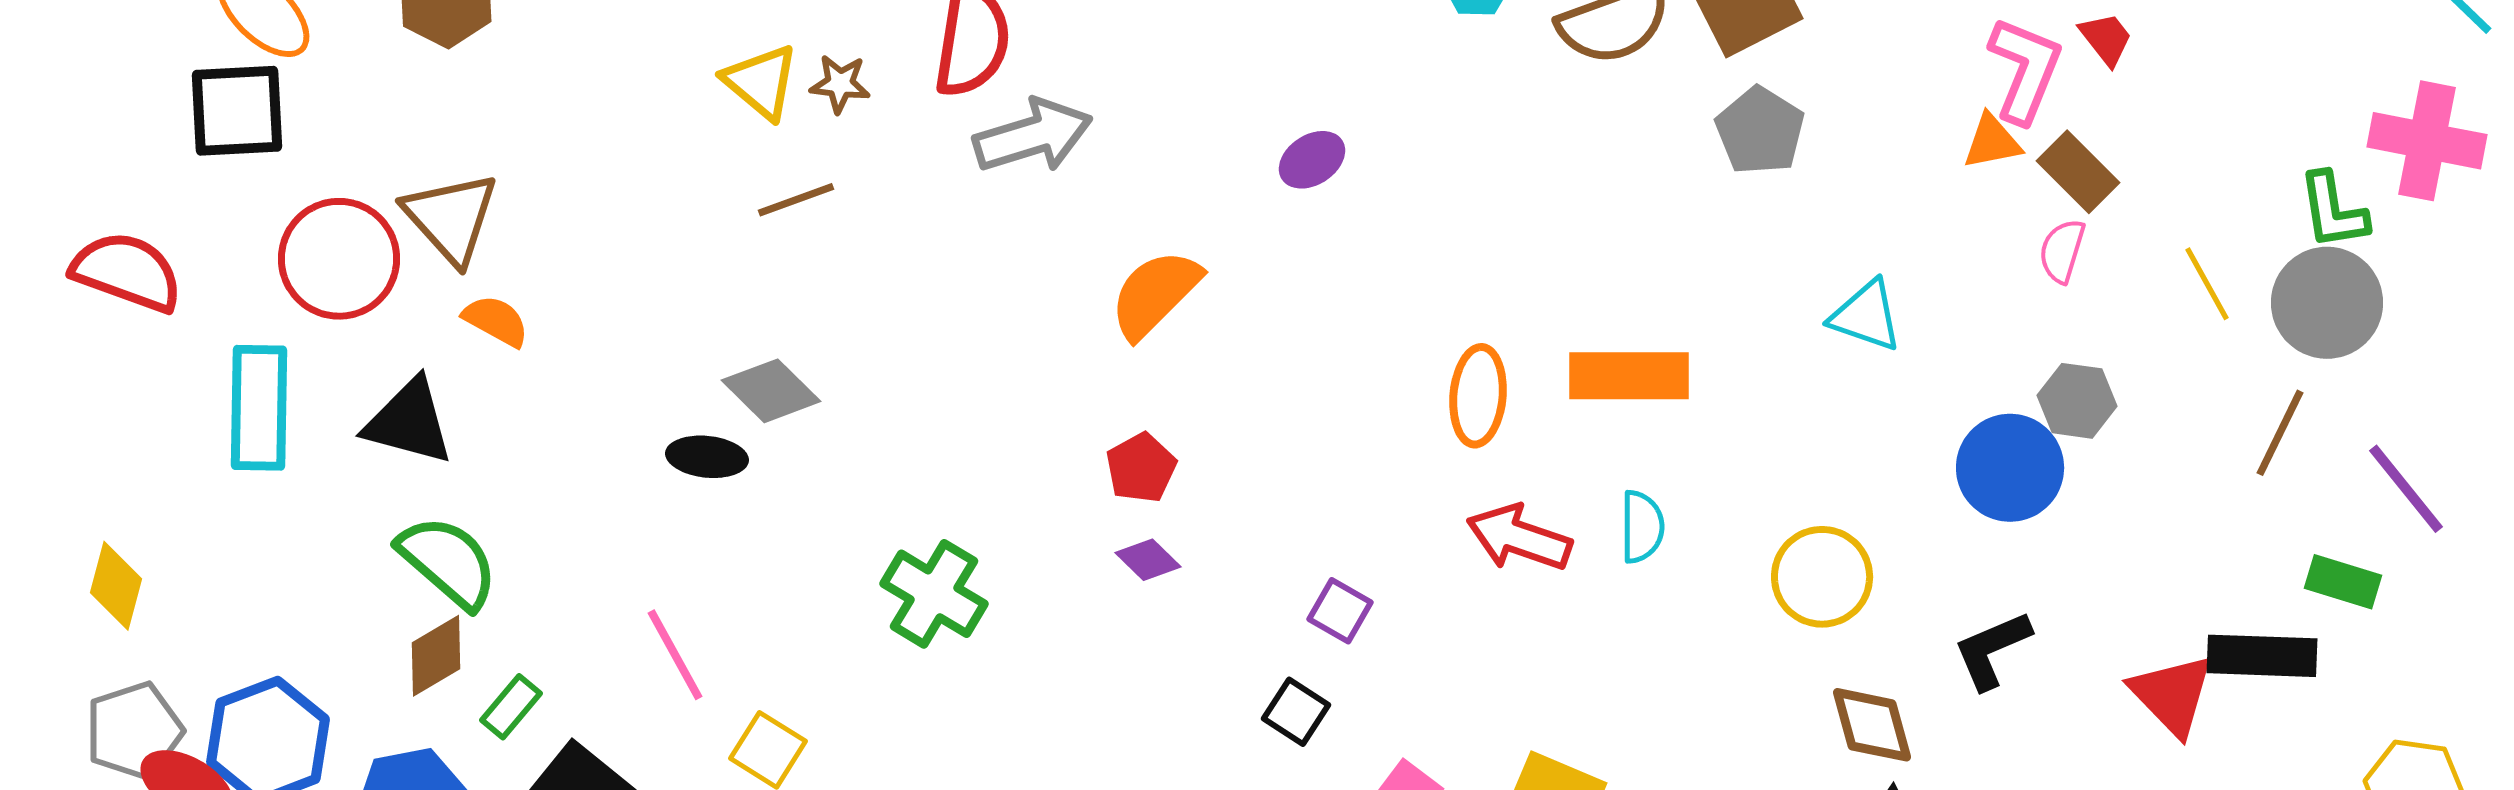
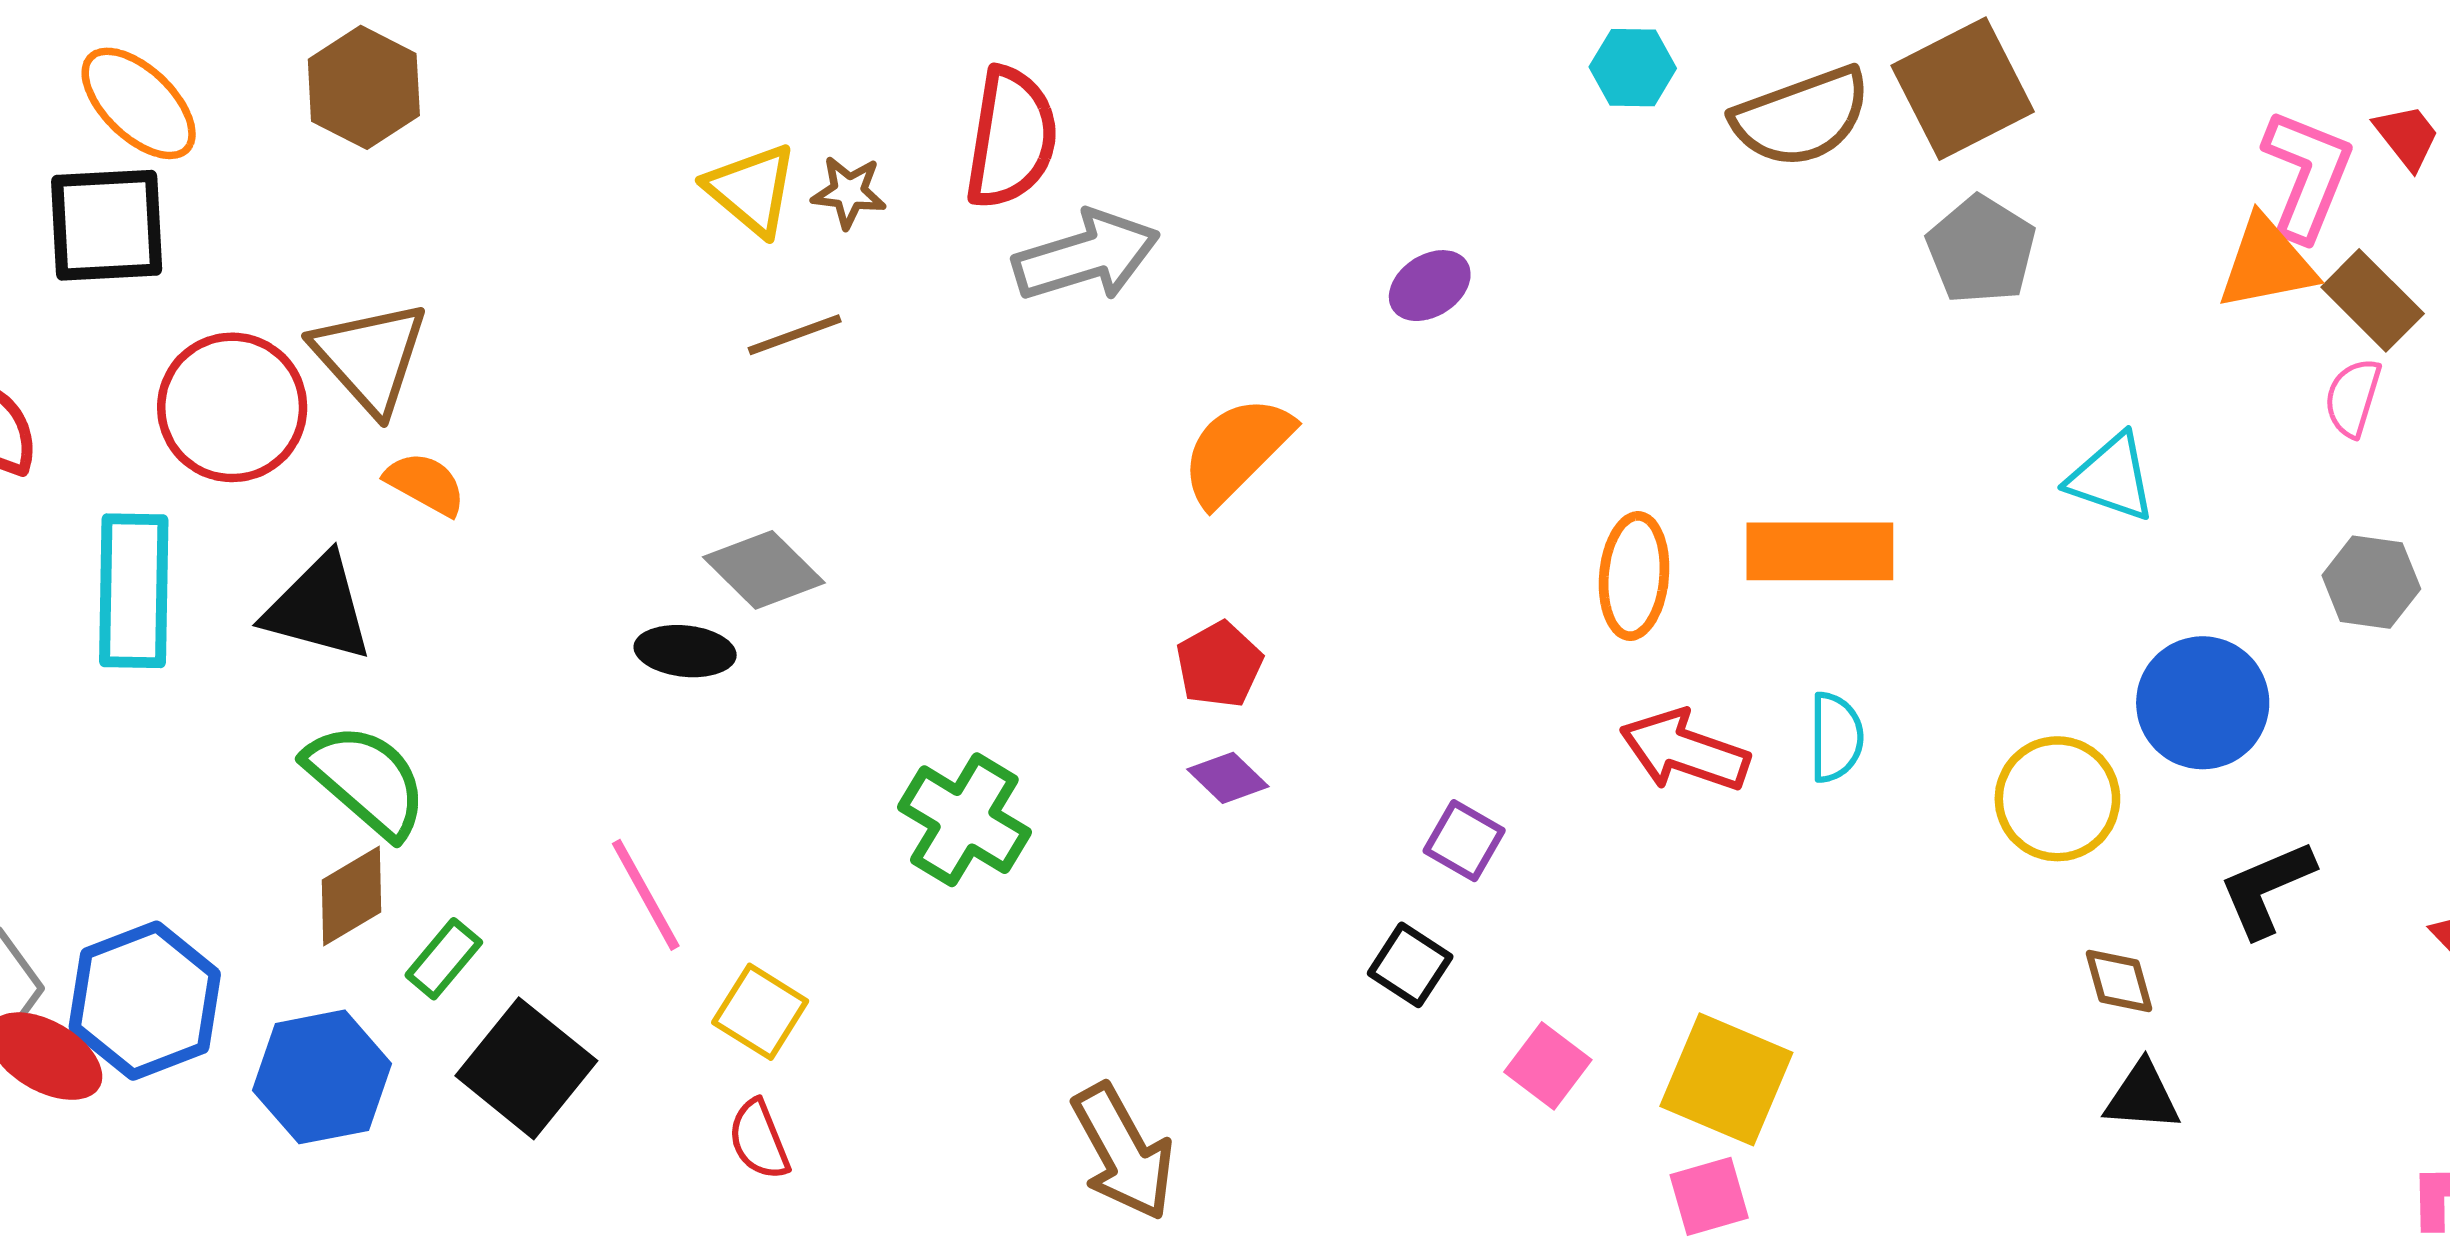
orange triangle: (1992, 142) -> (2267, 263), size x1.4
blue circle: (2010, 468) -> (2203, 703), moved
brown diamond: (1872, 725) -> (2119, 981), size x0.7

